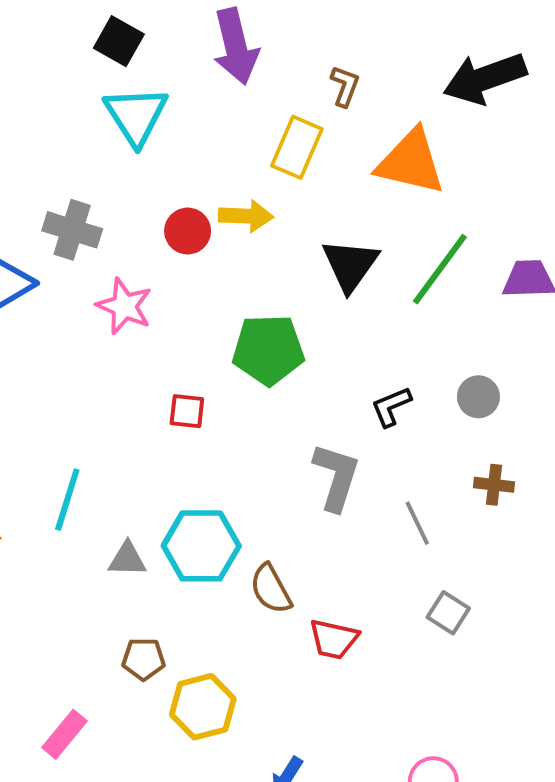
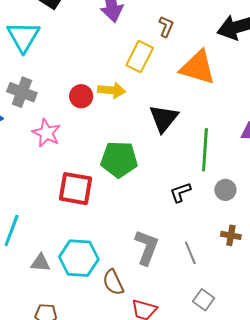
cyan triangle: (136, 116) -> (23, 37), moved
green line: (440, 269) -> (205, 150), moved, turned -36
red square: (187, 411) -> (76, 189), size x1.8
gray L-shape: (336, 477) -> (147, 247), moved

